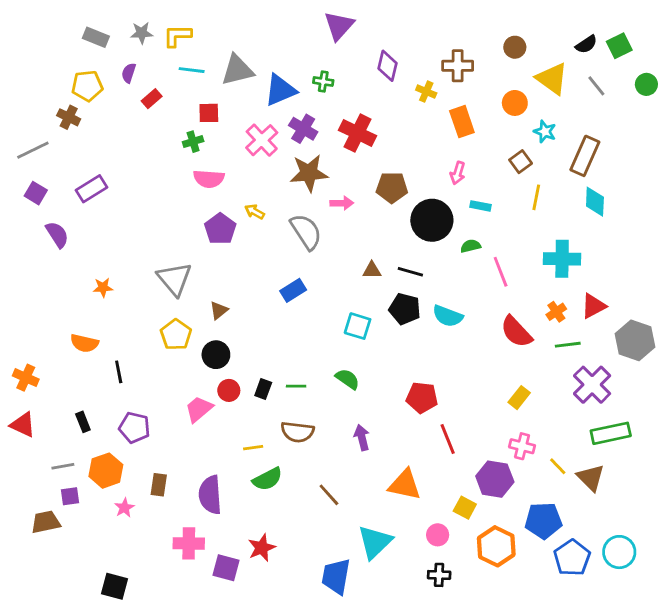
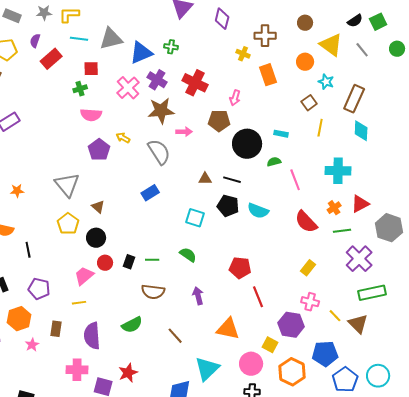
purple diamond: (388, 66) -> (222, 19), moved
red rectangle: (152, 99) -> (51, 59), size x1.5
pink arrow: (458, 173) -> (235, 98), moved
brown triangle: (219, 310) -> (98, 207), turned -40
yellow line: (253, 448) -> (79, 303), moved
pink circle: (438, 535) -> (251, 364), size x1.5

